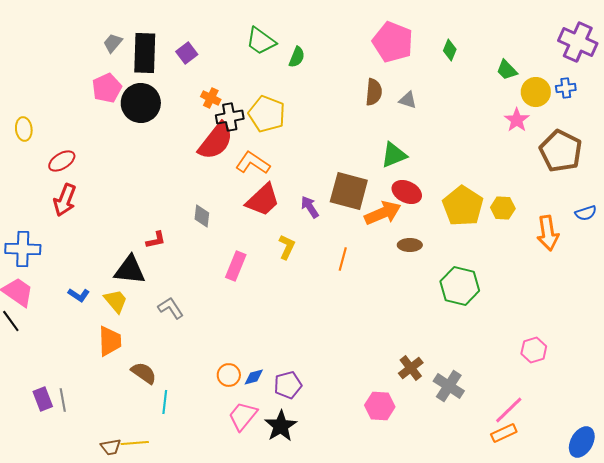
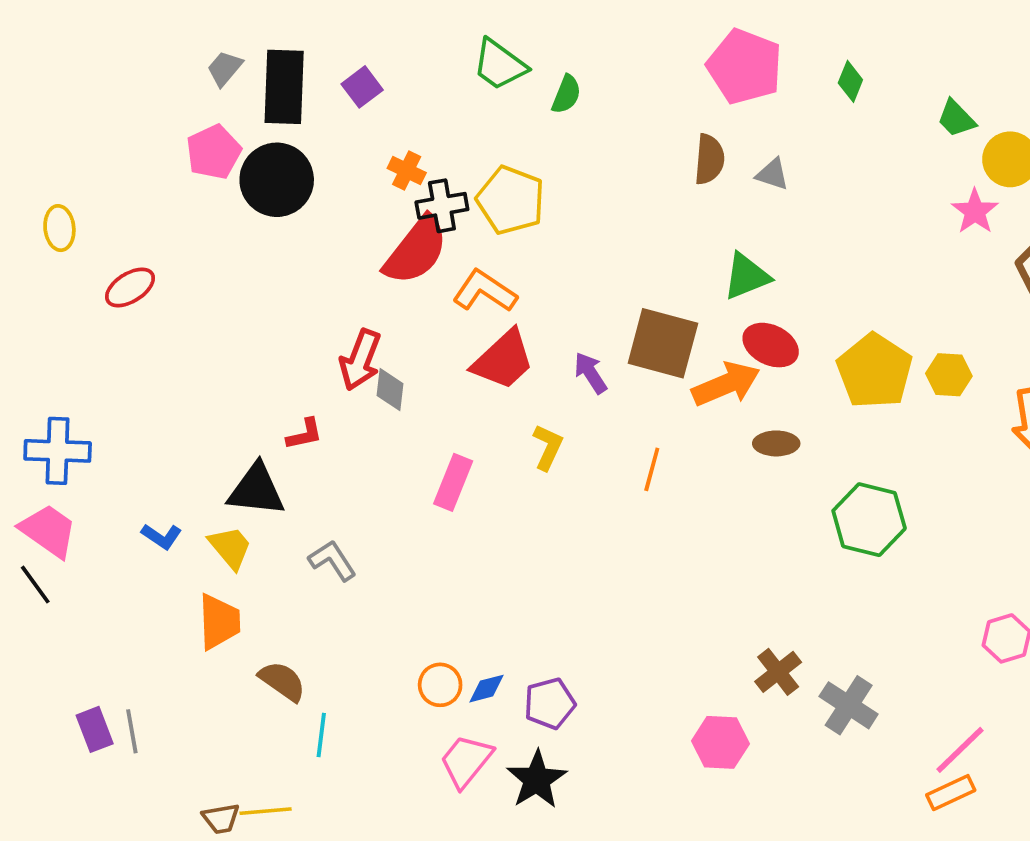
red arrow: (65, 200) -> (360, 360), moved

